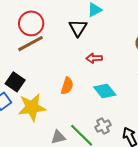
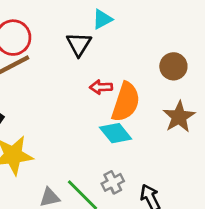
orange semicircle: (67, 86) -> (126, 102), moved, size x1.6

